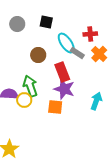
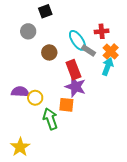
black square: (46, 22) -> (45, 11), moved, turned -32
gray circle: (17, 24) -> (28, 31), moved
green arrow: (30, 86) -> (50, 119), moved
cyan arrow: (96, 101) -> (108, 67), moved

